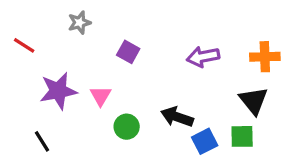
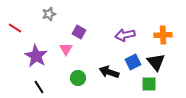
purple star: (58, 91) -> (36, 56), turned -30
pink triangle: (101, 96) -> (66, 49), moved
black line: (42, 141) -> (39, 87), moved
blue square: (205, 141) -> (133, 62), moved

